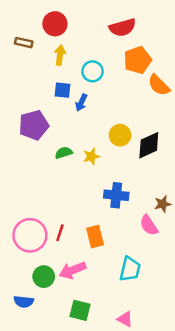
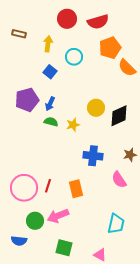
red circle: (55, 24) -> (67, 19), moved
blue square: (62, 90) -> (50, 72), turned 32
blue arrow: (81, 103) -> (50, 104), moved
green semicircle: (64, 153) -> (51, 122), turned 32
brown star: (163, 204) -> (130, 155), moved
cyan trapezoid: (130, 269) -> (116, 224), moved

